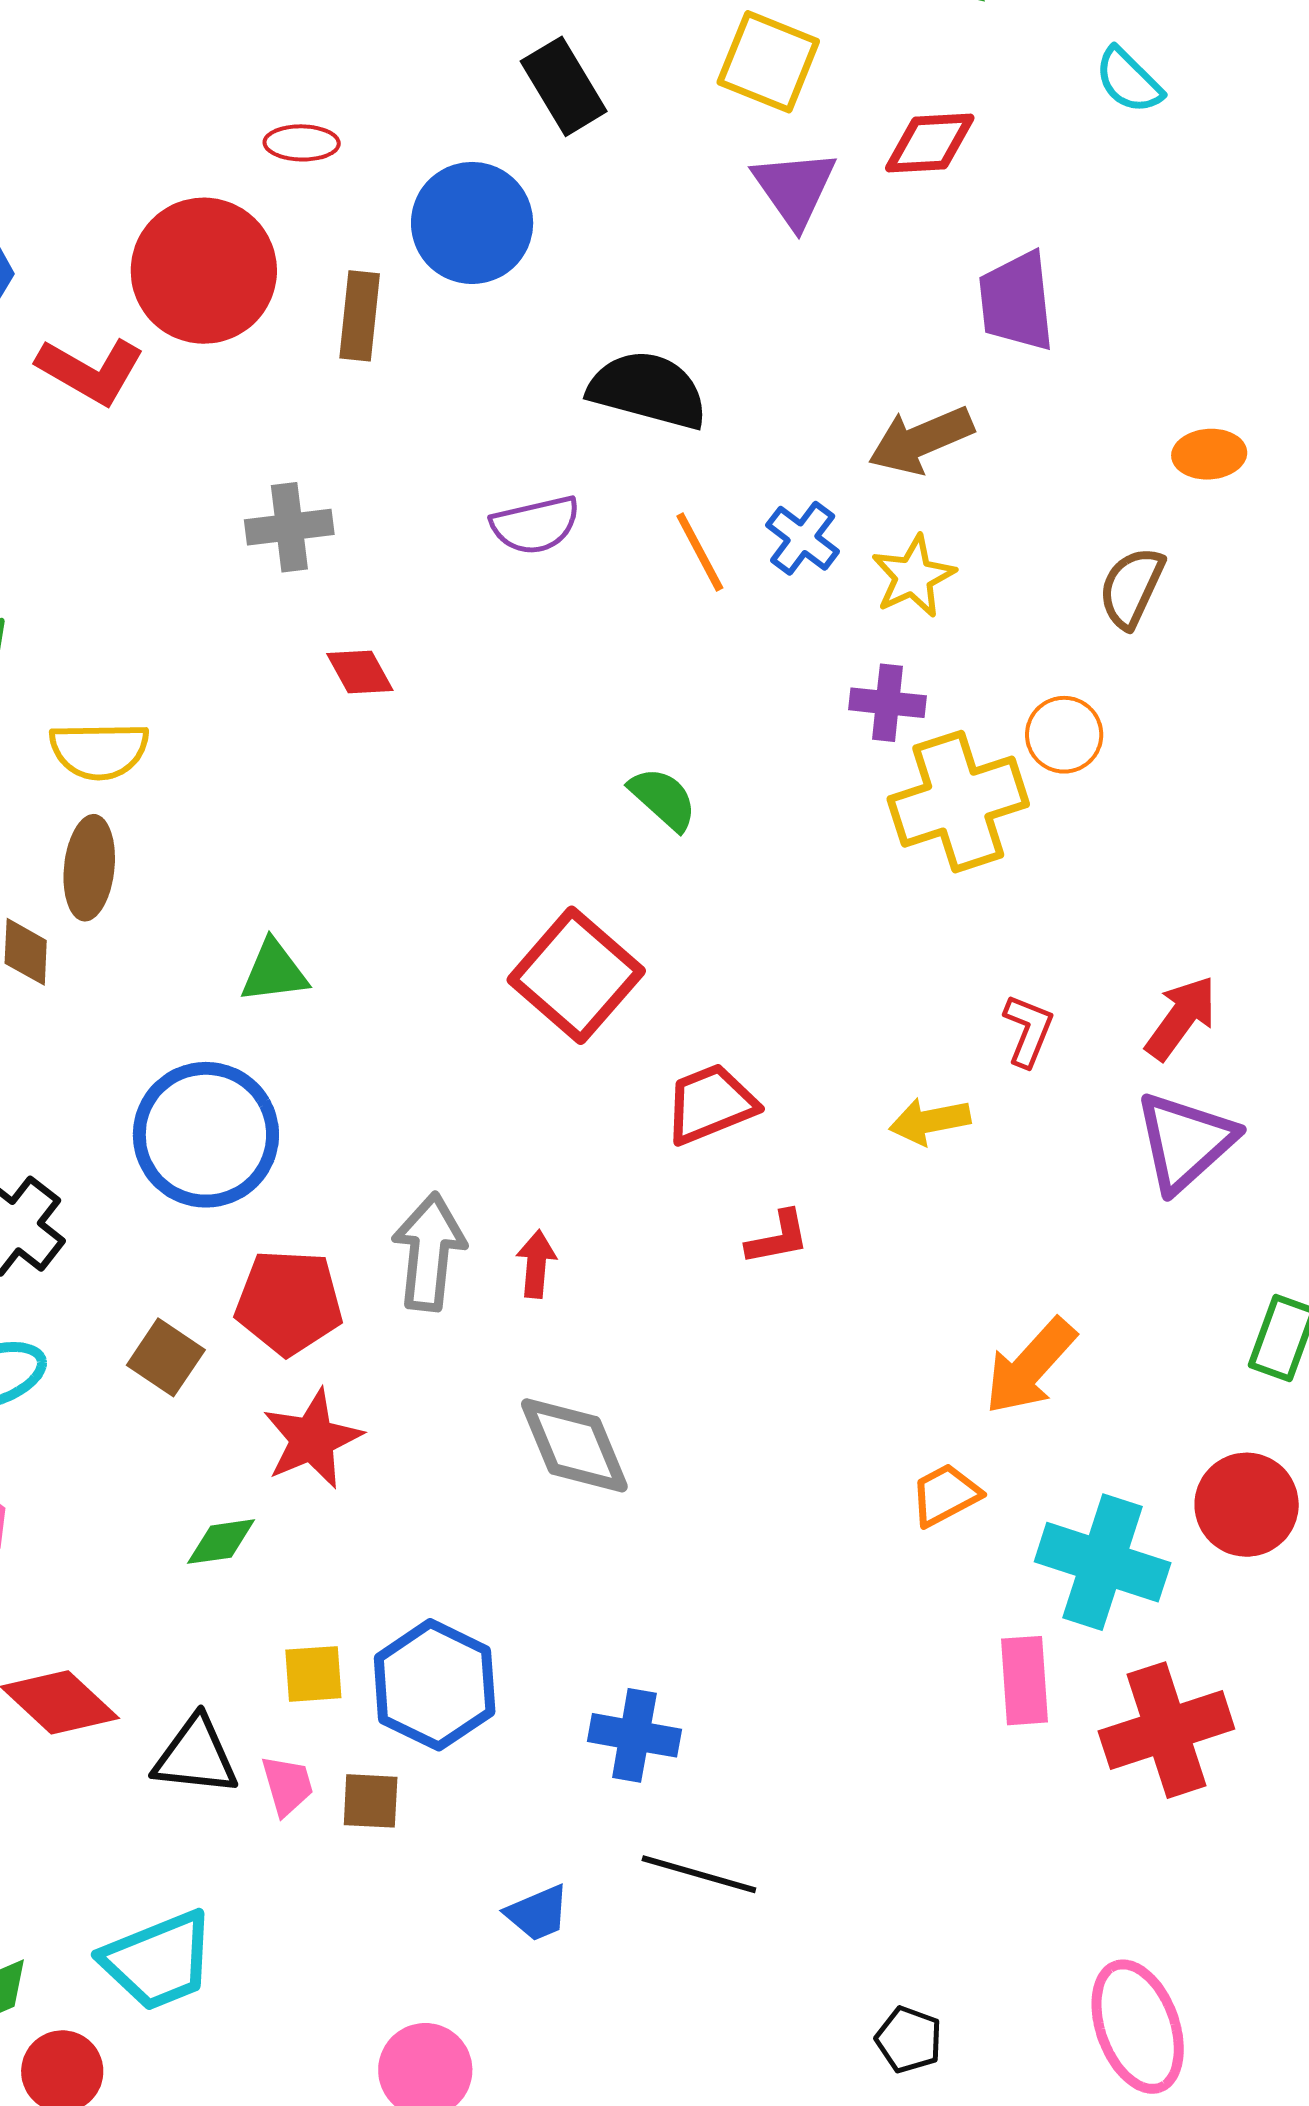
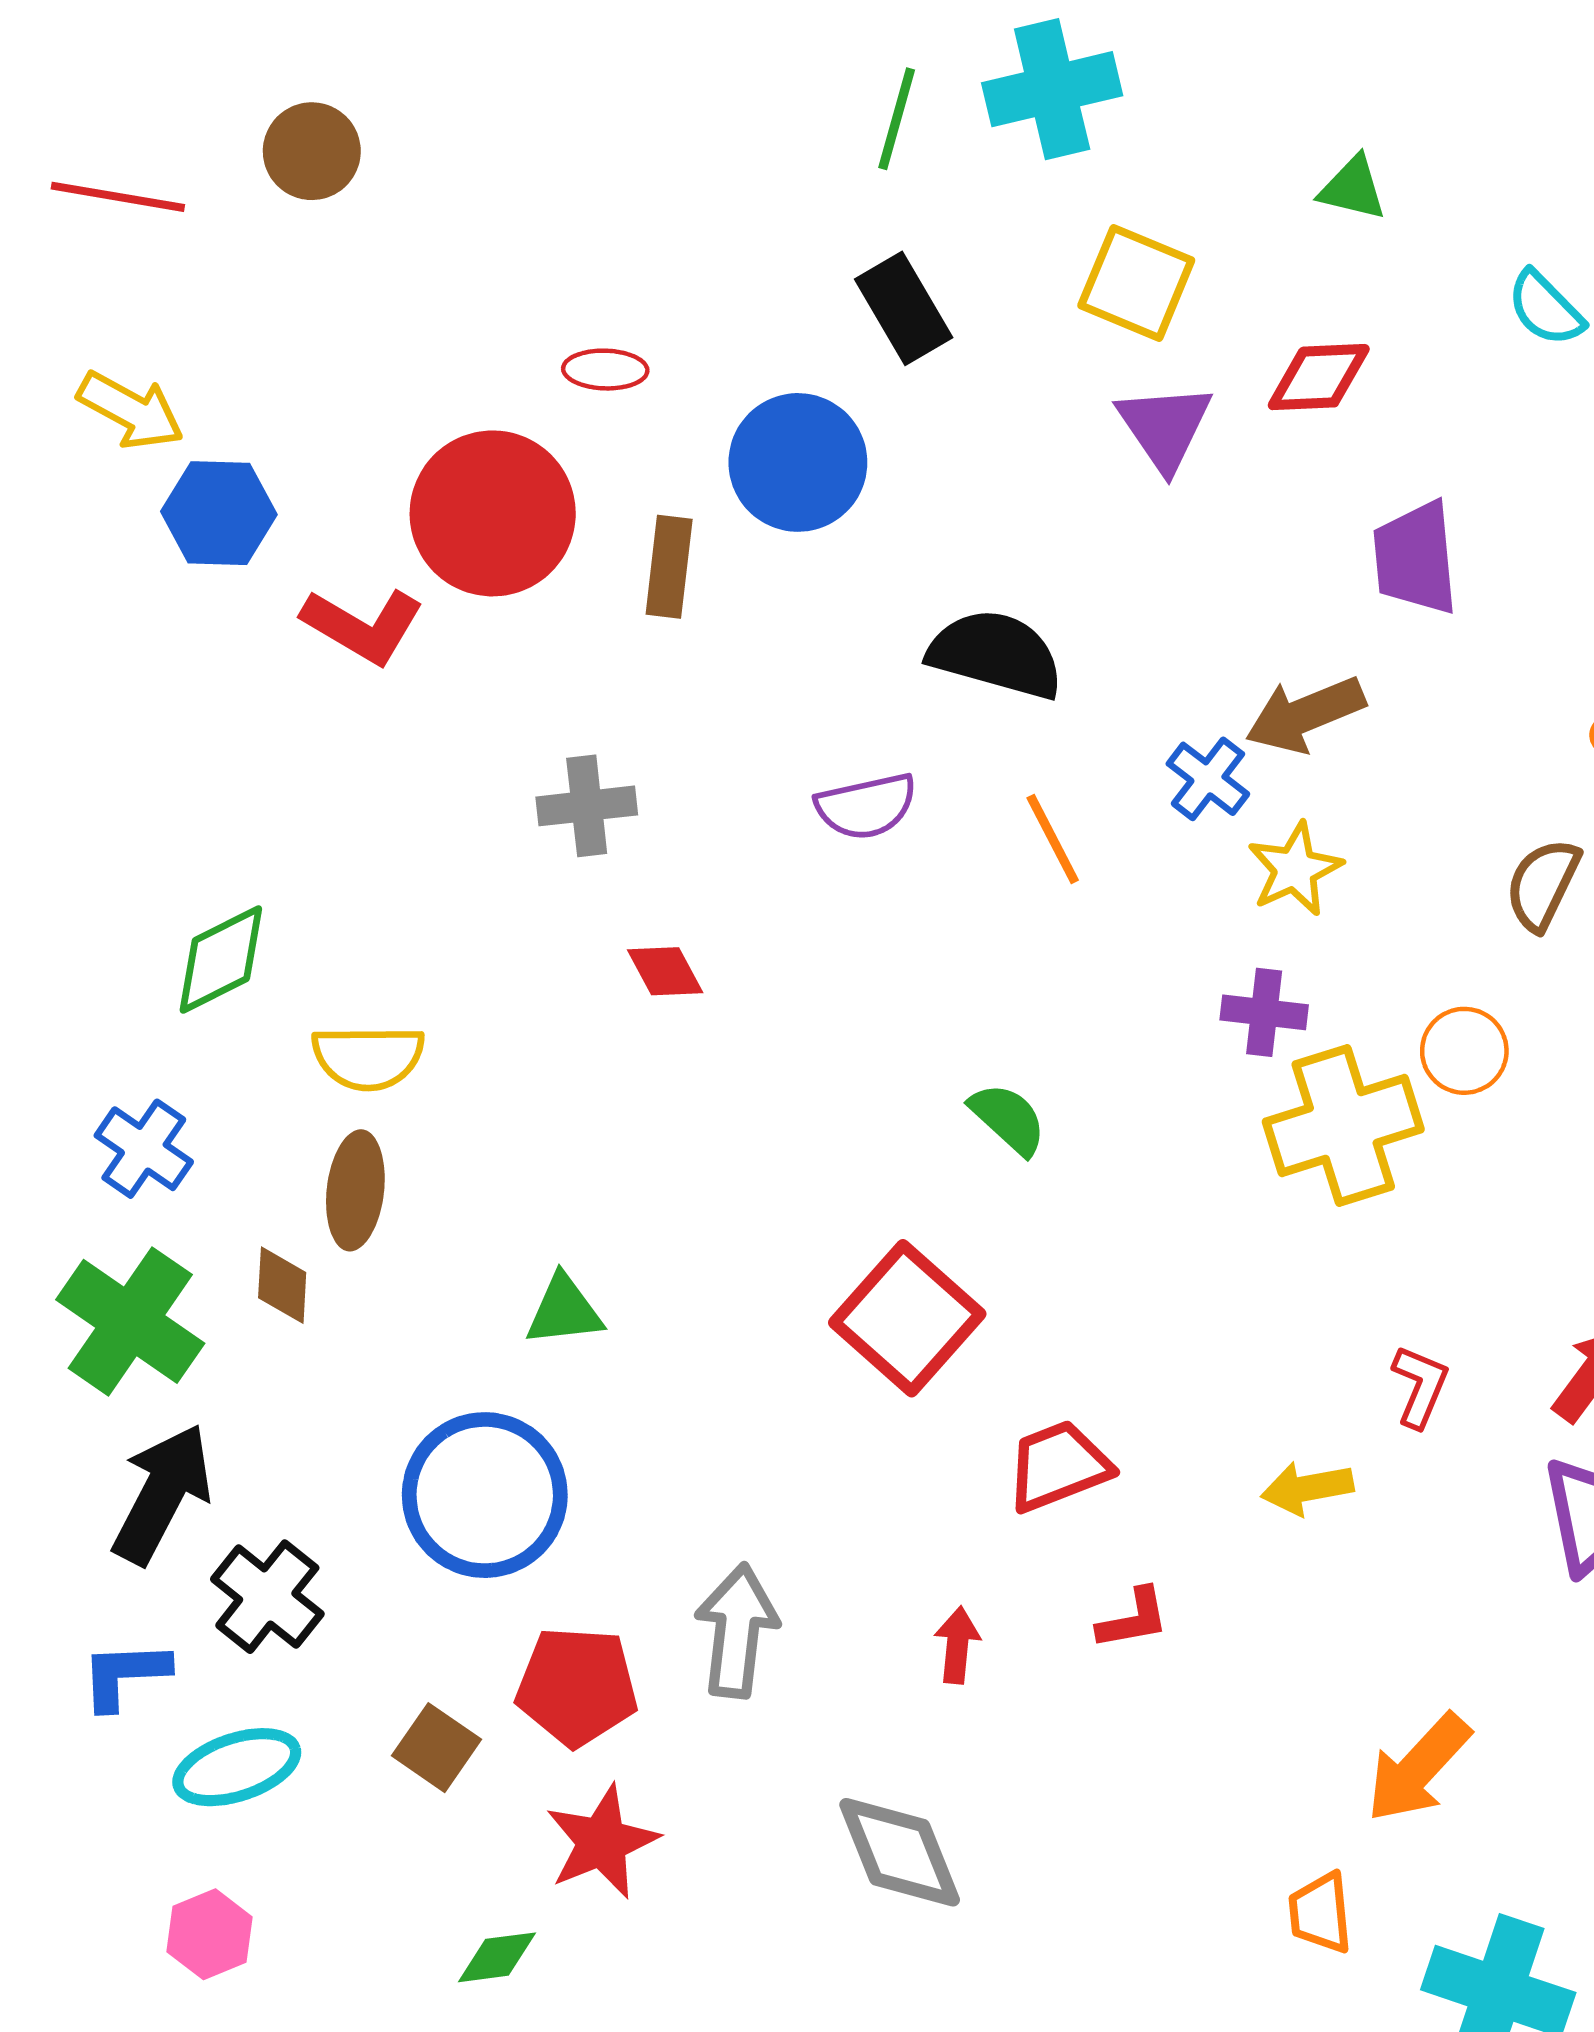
blue cross: (803, 538) -> (1208, 779), moved
red arrow: (536, 1264) -> (957, 1645), moved
orange trapezoid: (945, 1495) -> (1320, 1913), turned -68

